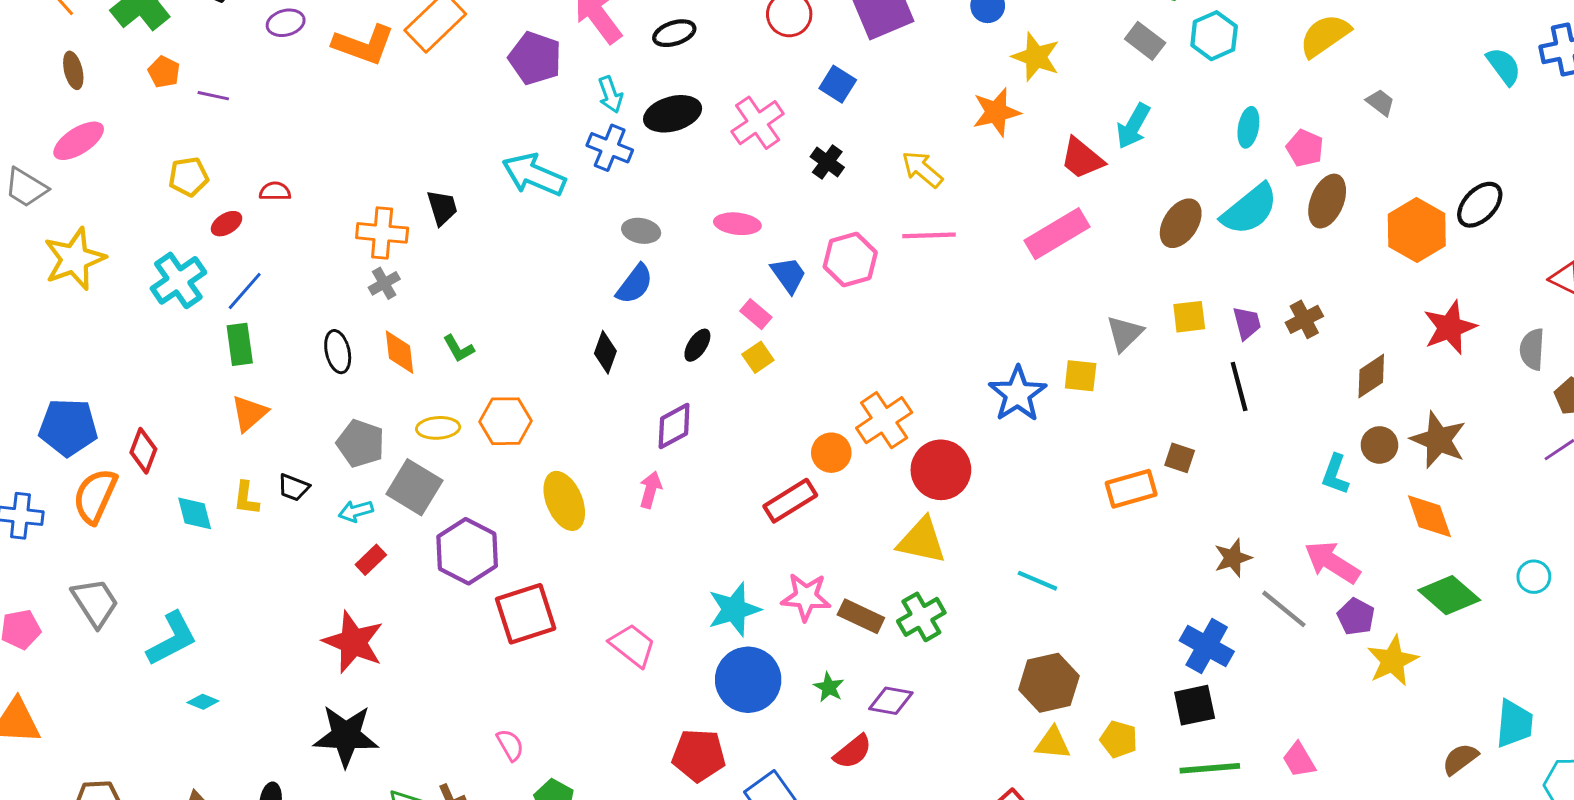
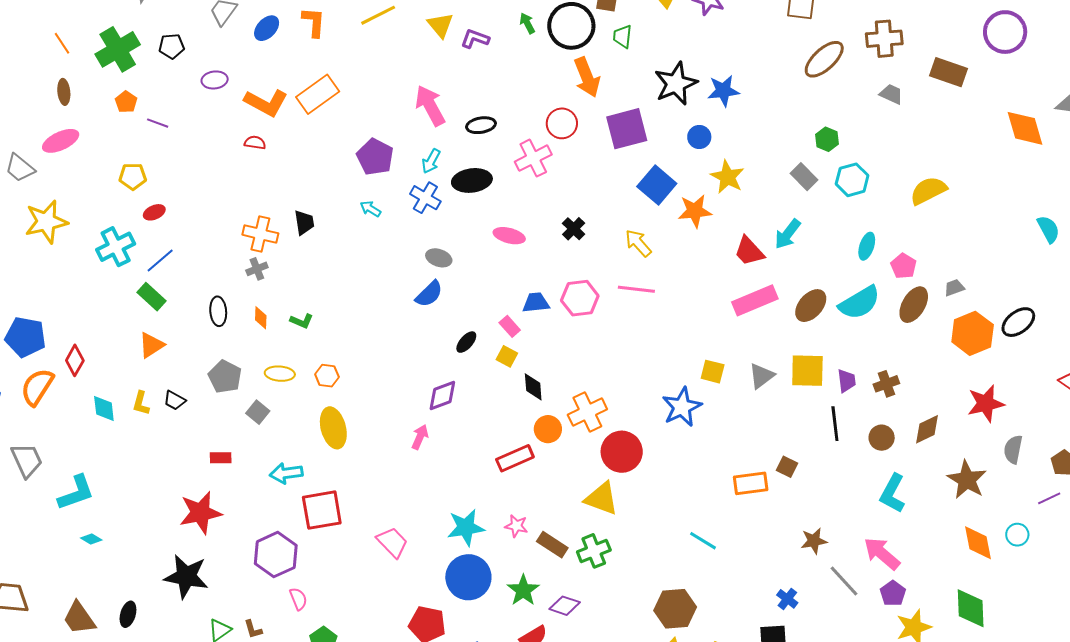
purple pentagon: (535, 58) -> (375, 157), moved
blue square: (838, 84) -> (657, 185), moved, size x1.5
cyan arrow: (610, 95) -> (431, 161), turned 40
gray trapezoid: (1380, 102) -> (954, 288), moved, turned -65
pink cross: (758, 123) -> (533, 158), moved
cyan arrow: (534, 175) -> (370, 209), size x0.5
red semicircle: (275, 191) -> (255, 143), moved
pink ellipse: (737, 224) -> (509, 236), moved
pink rectangle: (1057, 234) -> (755, 300), moved
blue trapezoid: (789, 275) -> (536, 303), turned -68
yellow square: (1189, 317) -> (807, 371), size x1.5
green rectangle: (240, 344) -> (152, 297), turned -48
green L-shape: (459, 348) -> (302, 321), turned -45
gray semicircle: (1532, 349) -> (1013, 449), moved
orange diamond: (400, 352) -> (261, 318), size x0.7
black diamond: (605, 352) -> (533, 387), moved, turned -32
yellow square: (758, 357) -> (507, 356), turned -35
yellow square: (1081, 376) -> (713, 372), moved
orange hexagon: (506, 421) -> (327, 376), size x0.7
brown circle: (1379, 445) -> (882, 438), moved
cyan L-shape: (1335, 474) -> (893, 493), size x1.4
gray square: (414, 487) -> (258, 412), size x0.6
yellow ellipse: (564, 501) -> (333, 428), moved
cyan arrow: (356, 511) -> (286, 473), moved, size x1.4
orange diamond: (1429, 516) -> (978, 543), moved
purple hexagon: (467, 551) -> (276, 555), moved
red rectangle: (371, 560) -> (221, 458), turned 35
cyan circle: (1534, 577) -> (1017, 535), moved
cyan line: (1037, 581) -> (703, 541), moved
green diamond: (1449, 595) -> (971, 608), moved, turned 39
pink star: (806, 597) -> (516, 526), size x0.7
red star: (353, 642) -> (200, 513), turned 30
blue cross: (1207, 646) -> (787, 599), size x0.6
green star: (829, 687) -> (523, 590), size x1.5

